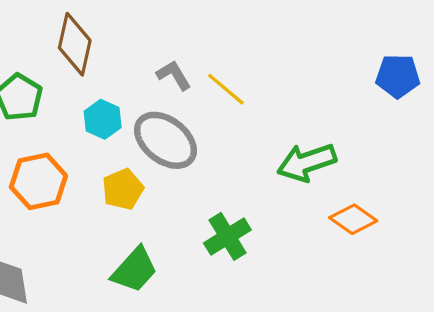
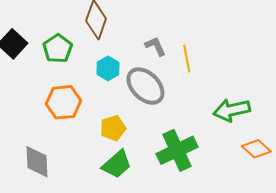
yellow line: (226, 89) -> (187, 59), turned 32
yellow pentagon: (123, 189) -> (113, 128), moved
green cross: (227, 236) -> (177, 150), size x1.4

